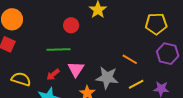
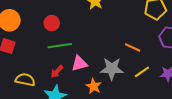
red circle: (71, 25) -> (52, 23), moved
pink triangle: (76, 69) -> (79, 64), turned 48

